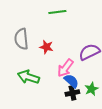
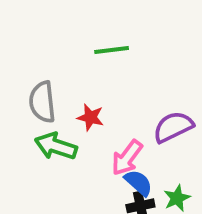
green arrow: (28, 77) -> (56, 146), moved

